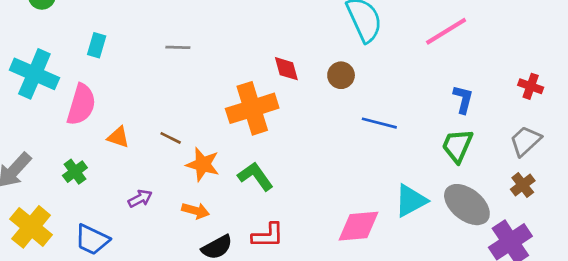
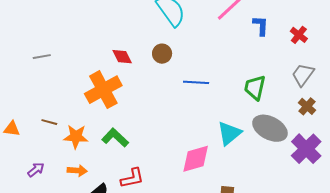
red cross: (531, 86) -> (299, 35), turned 30
blue L-shape: (463, 99) -> (261, 26), moved

